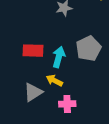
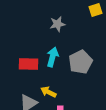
cyan arrow: (59, 57) -> (52, 57), moved

